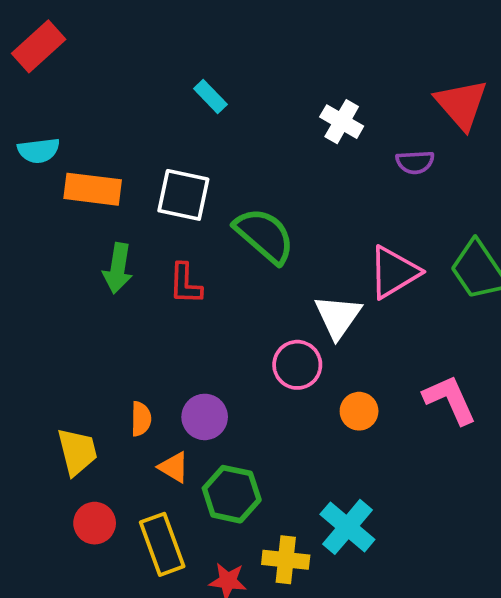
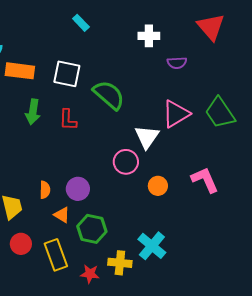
white cross: (342, 122) -> (149, 36), turned -30
purple semicircle: (415, 162) -> (177, 63), moved

